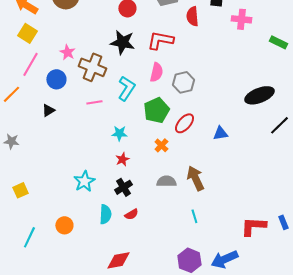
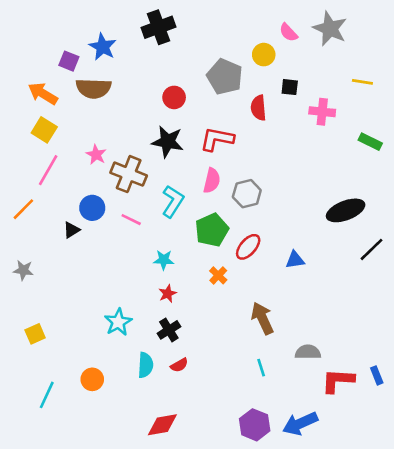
blue circle: (56, 79) -> (92, 208), moved
pink line: (94, 102) -> (131, 220), turned 35
gray semicircle: (166, 181) -> (308, 352), moved

